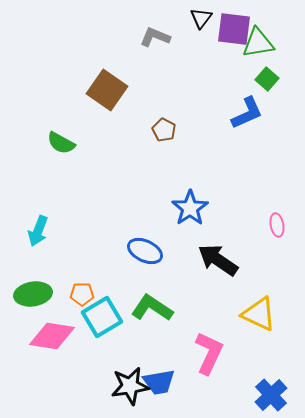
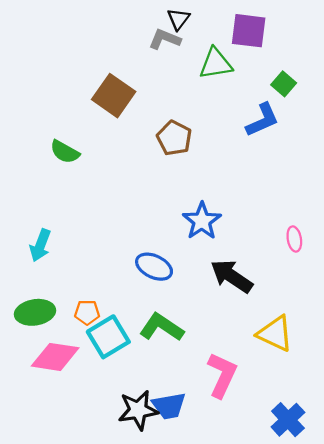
black triangle: (201, 18) -> (178, 19), moved
green triangle: (258, 43) -> (216, 64), moved
brown pentagon: (164, 130) -> (174, 138), size x1.4

